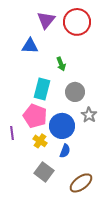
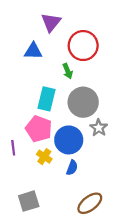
red circle: (77, 22) -> (83, 46), moved
gray circle: (75, 92) -> (83, 102), size x1.4
gray square: (44, 172) -> (29, 201), moved, turned 36

